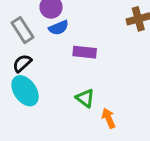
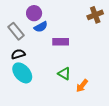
black semicircle: (22, 63) -> (18, 54), turned 32
orange arrow: (109, 118) -> (82, 86), turned -112

